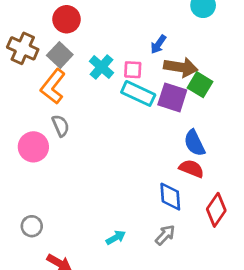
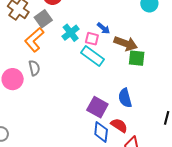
blue arrow: (158, 44) -> (103, 28), moved, turned -96
green square: (200, 85) -> (137, 58), turned -36
purple square: (172, 97) -> (97, 107), moved
red semicircle: (192, 169) -> (119, 125), moved

